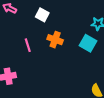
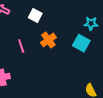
orange cross: (55, 40) -> (48, 40), turned 35

